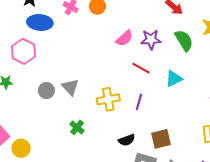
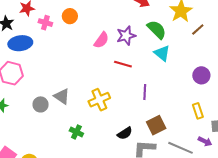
cyan triangle: (174, 79) -> (162, 53), moved, turned -42
purple line: (139, 102) -> (145, 92), moved

